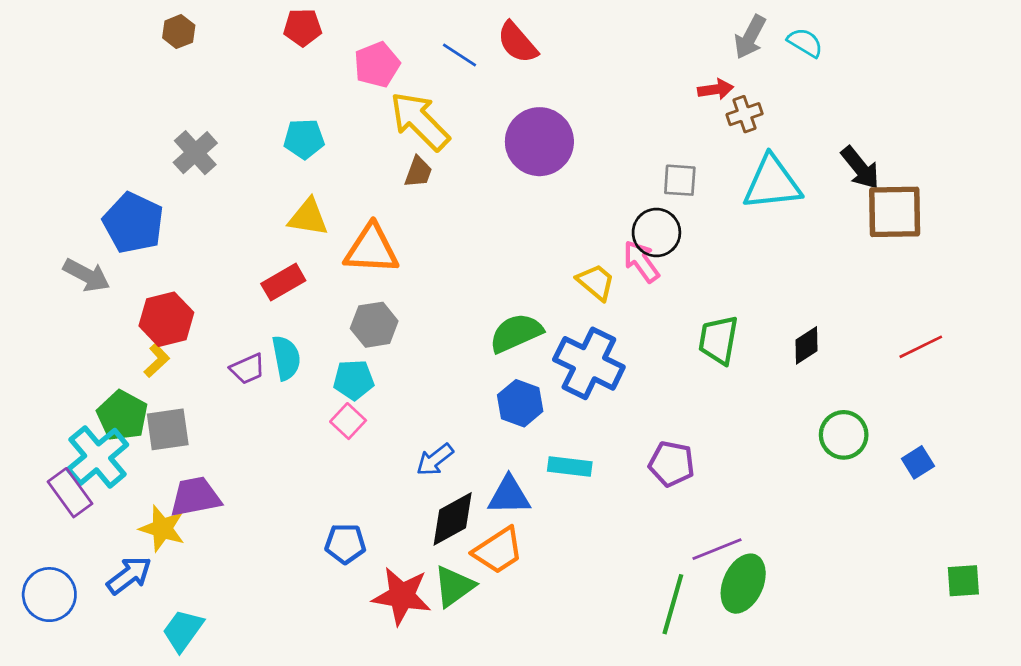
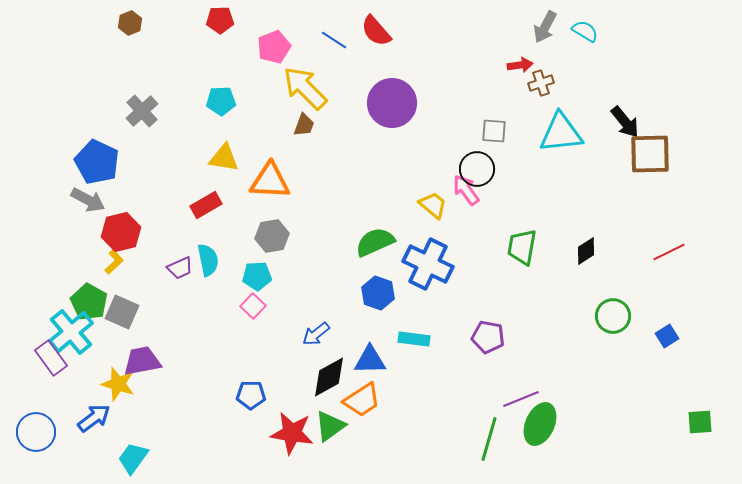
gray arrow: (87, 275) -> (88, 200), moved
gray square: (168, 429) -> (122, 312), turned 32

